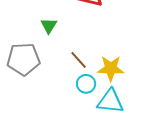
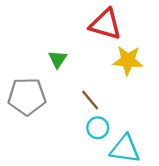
yellow star: (111, 68) -> (128, 60), moved

